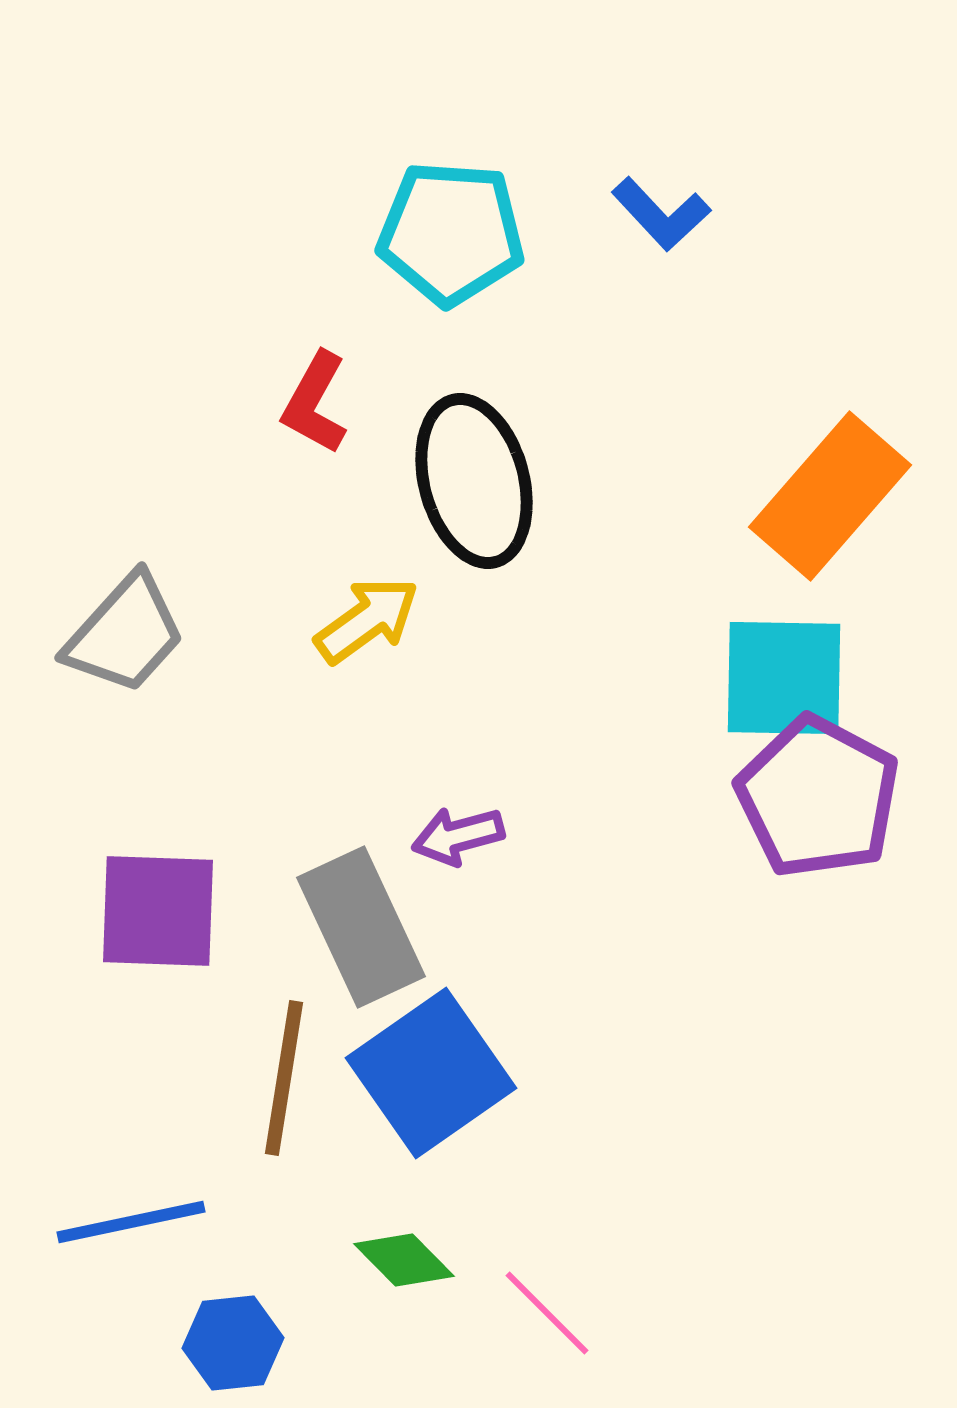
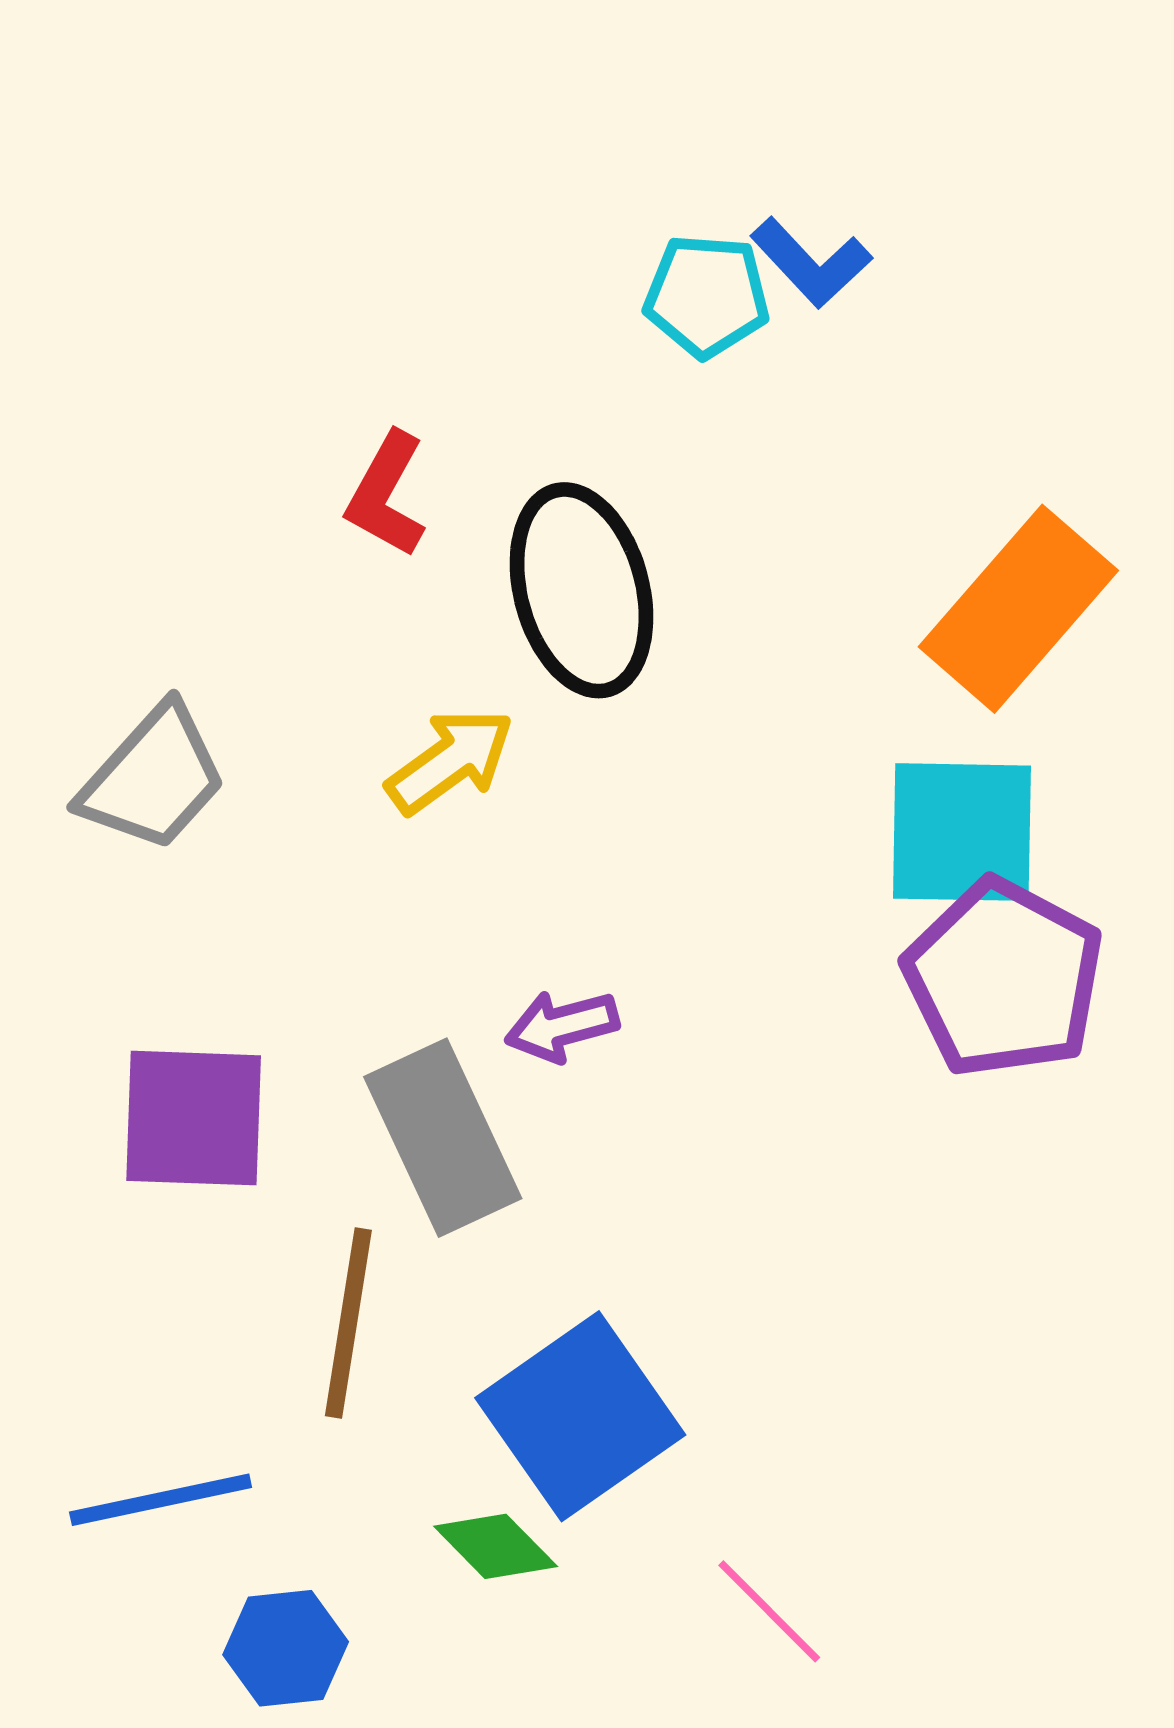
cyan pentagon: (451, 233) -> (707, 296), moved, size x0.7
blue square: (431, 1073) -> (580, 1416), moved
pink line: (547, 1313) -> (769, 1611), moved

